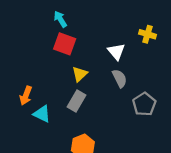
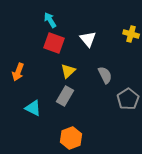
white triangle: (116, 51) -> (88, 39), moved
orange arrow: (26, 96) -> (18, 72), moved

